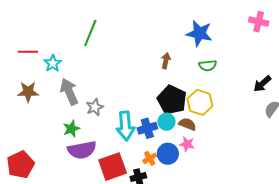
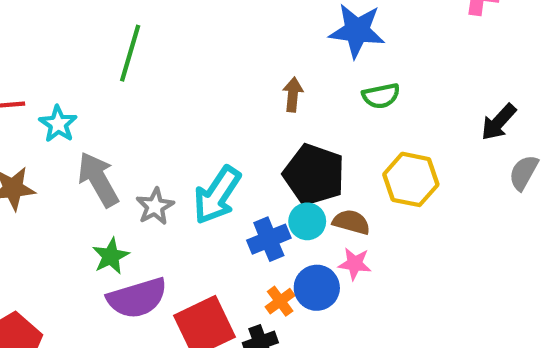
yellow hexagon: (200, 102) -> (411, 179), moved
cyan arrow: (125, 126) -> (217, 195), moved, turned 44

